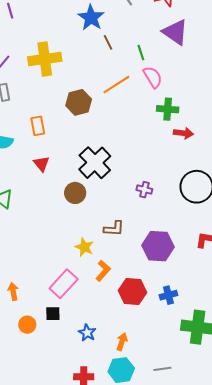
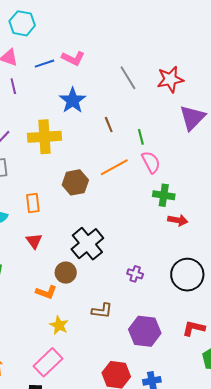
blue star: (91, 18) -> (73, 100), moved
purple triangle: (175, 32) -> (192, 118), moved, turned 36
yellow star: (84, 247) -> (59, 325), moved
orange L-shape: (103, 271) -> (46, 292), moved, turned 65

